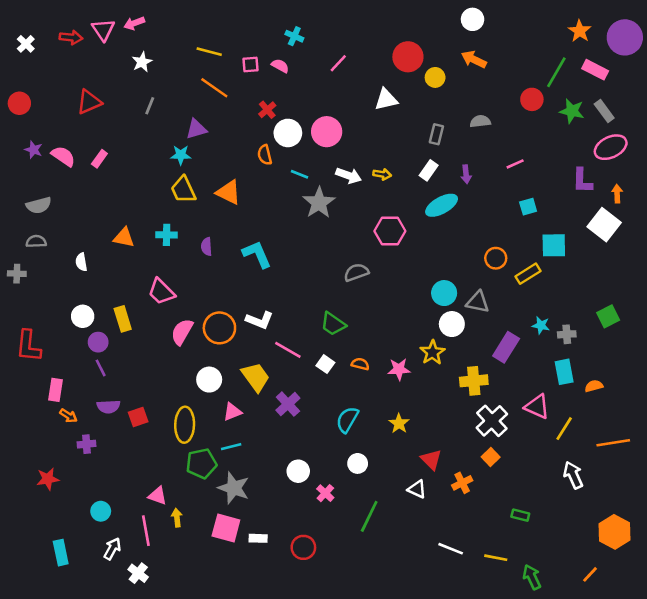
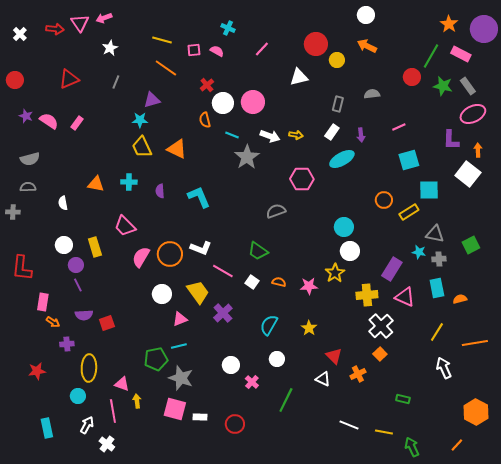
cyan square: (528, 207) -> (409, 160), size x1.5
gray triangle: (478, 302) -> (435, 234), moved
pink triangle: (537, 407) -> (405, 297), moved
yellow ellipse: (185, 425) -> (89, 368), moved

